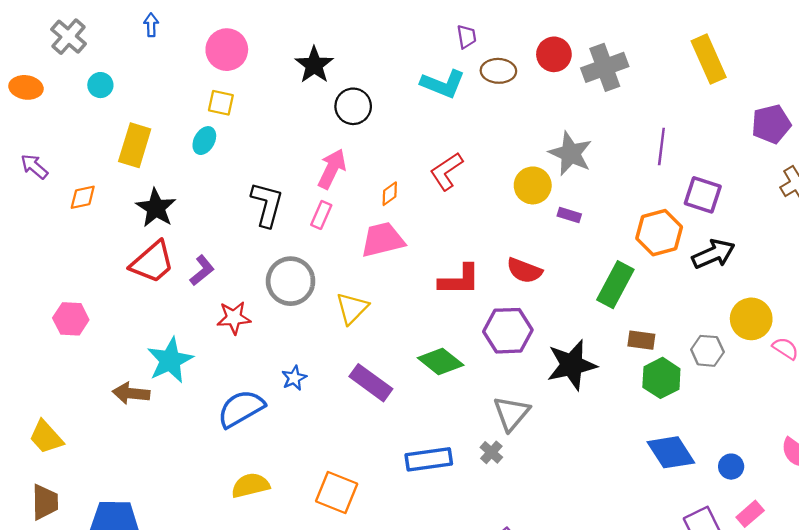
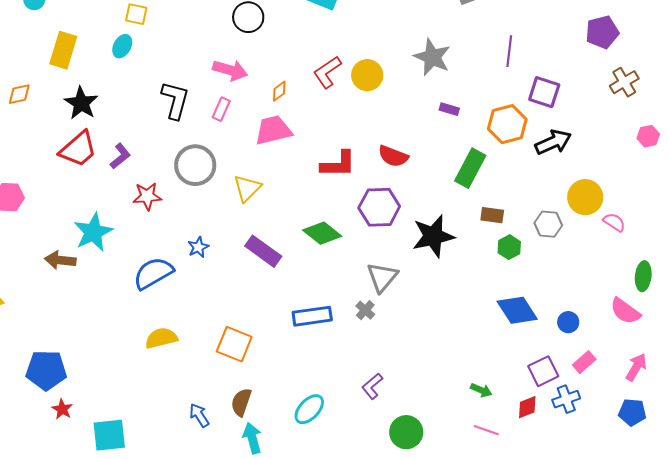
pink arrow: (332, 169) -> (230, 70), turned 80
yellow circle: (533, 185) -> (367, 75), moved
purple rectangle: (569, 215) -> (449, 109), moved
green hexagon: (661, 378) -> (509, 247), size x0.7

